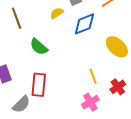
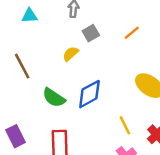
blue diamond: (84, 24) -> (89, 94), moved

